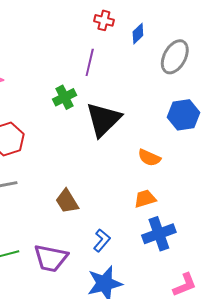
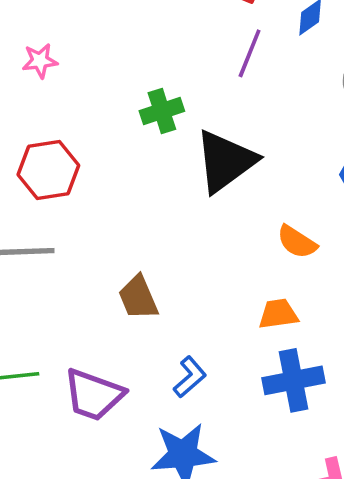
purple line: (90, 62) -> (250, 53), moved

